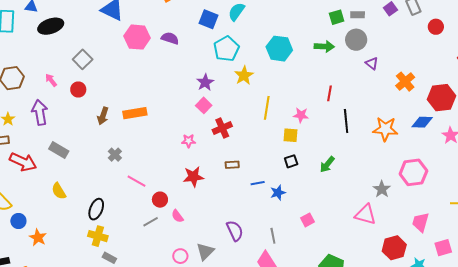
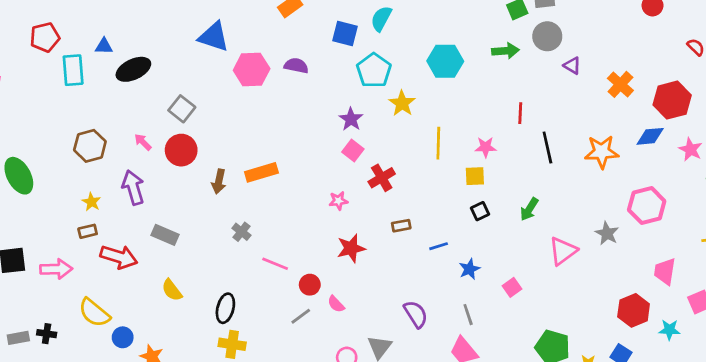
red circle: (78, 89) -> (181, 150), size x1.5
blue star: (278, 193) -> (469, 269), moved
pink triangle: (365, 215) -> (563, 251), moved, turned -45

